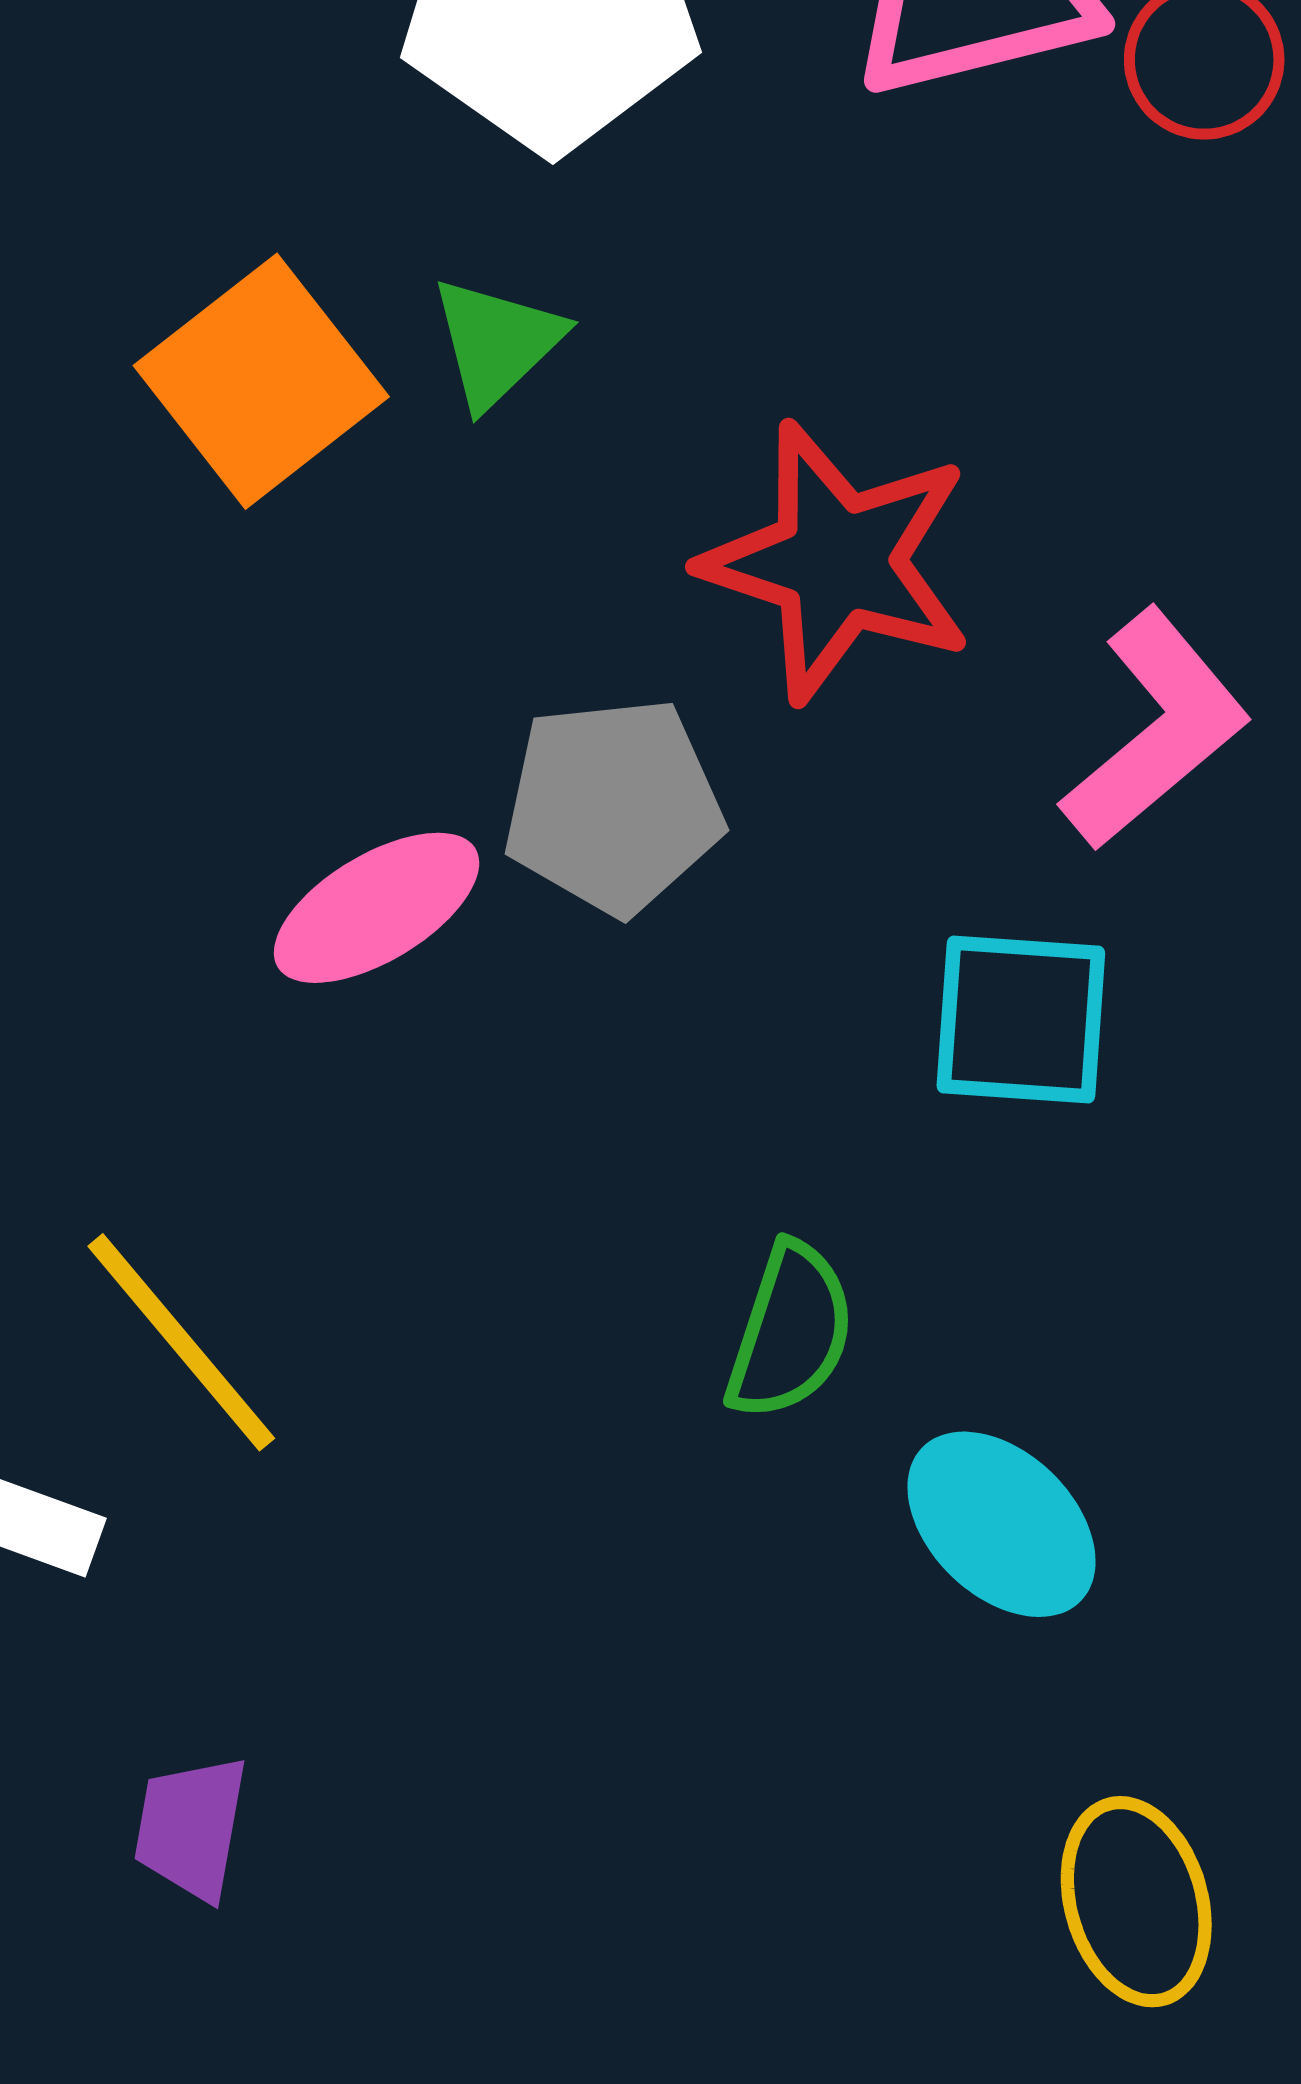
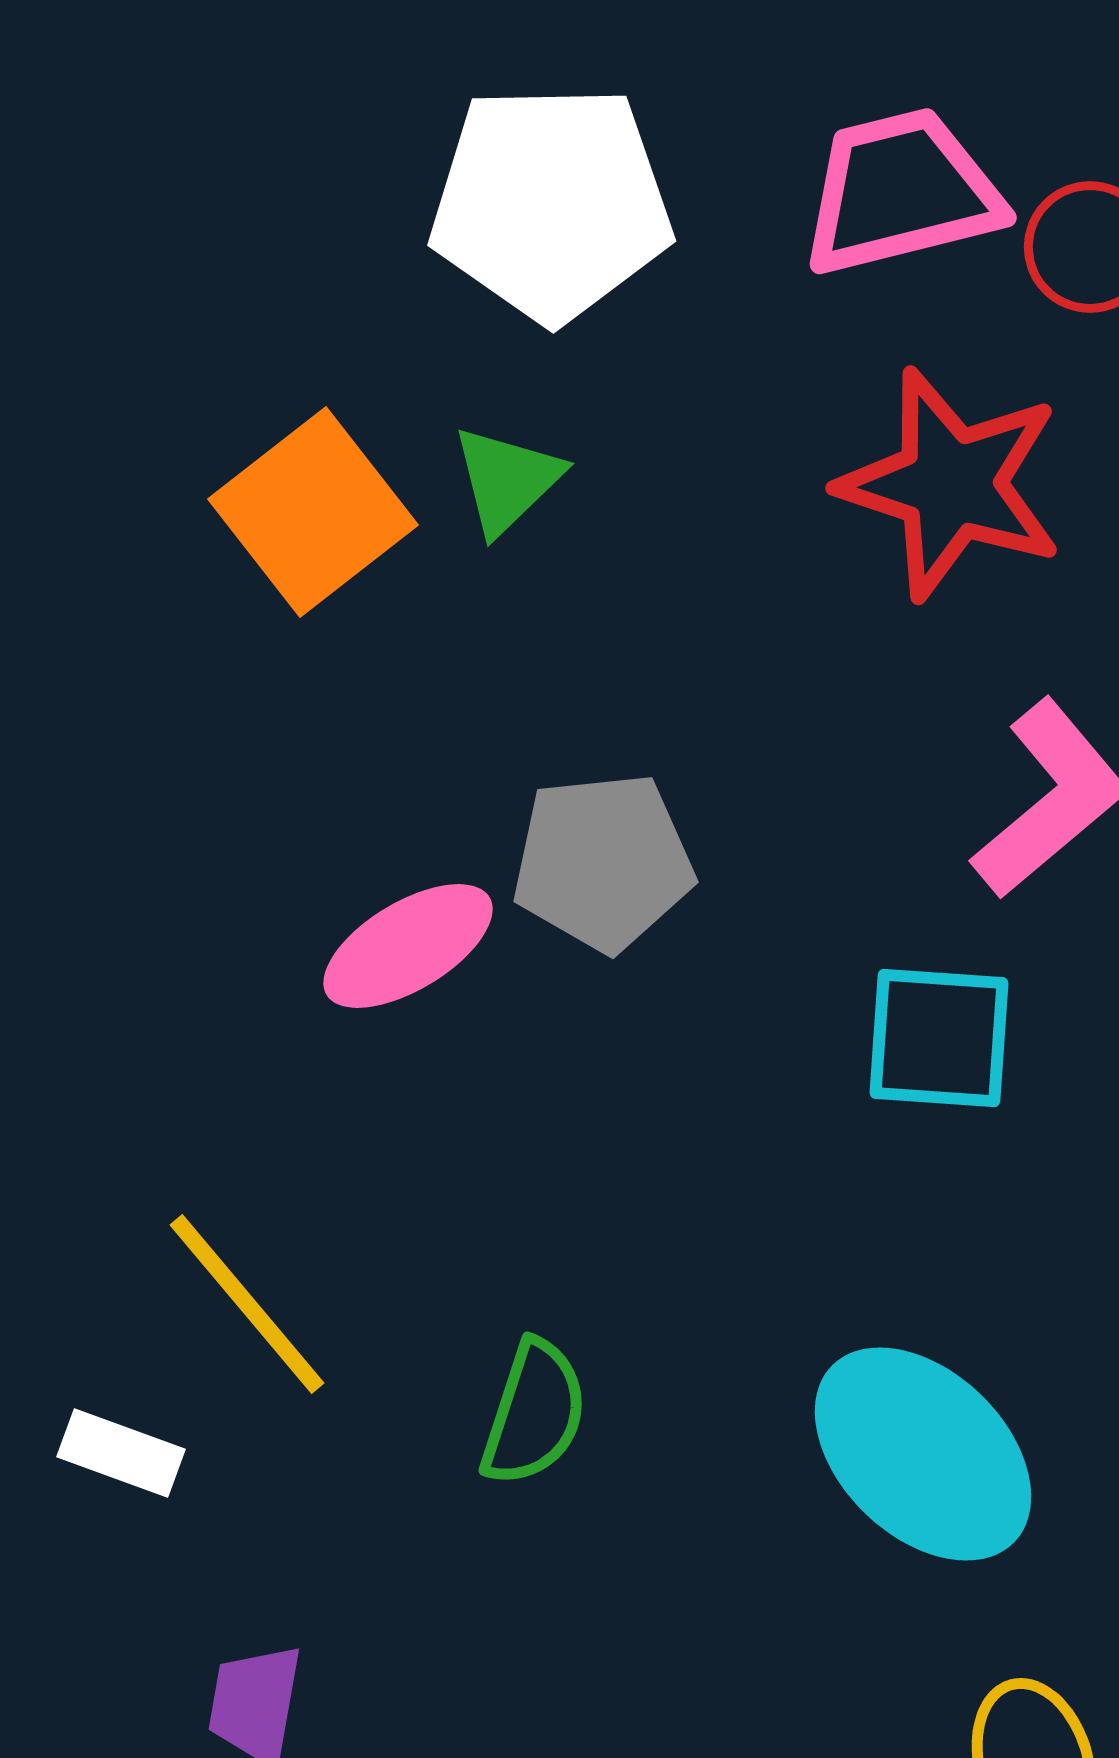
red star: (838, 562) -> (951, 484), moved
green semicircle: (790, 1331) -> (534, 1413), moved
cyan ellipse: (1002, 1524) -> (923, 1454), size x1.4

